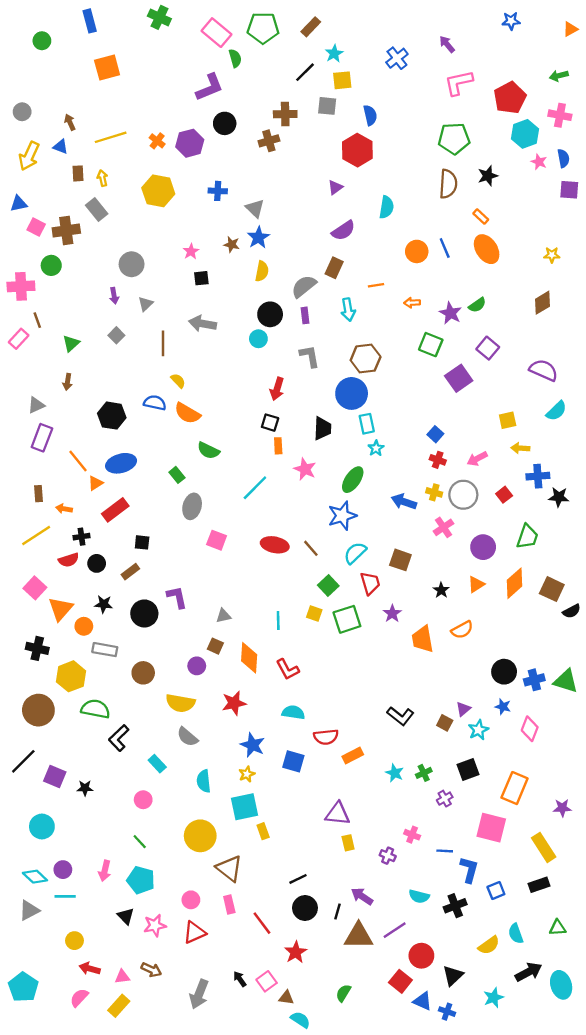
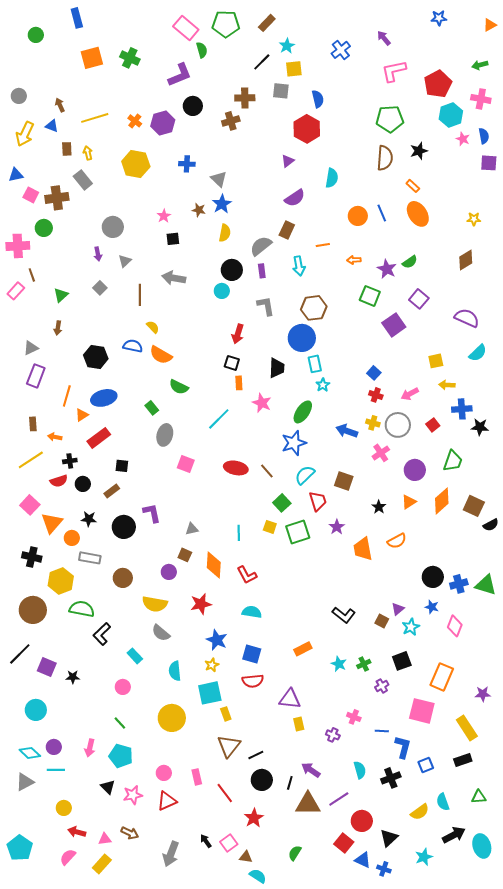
green cross: (159, 17) -> (130, 58), moved
orange line: (78, 461) -> (67, 396), turned 55
red semicircle: (326, 737) -> (253, 681), moved
brown triangle: (229, 868) -> (229, 746), moved, turned 30
cyan semicircle: (419, 896) -> (360, 770), turned -120

